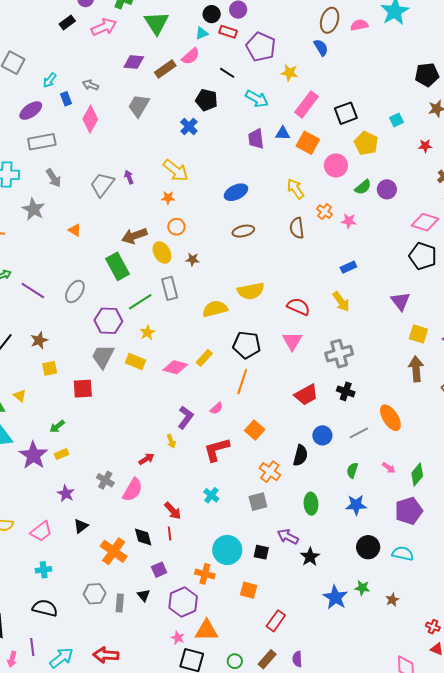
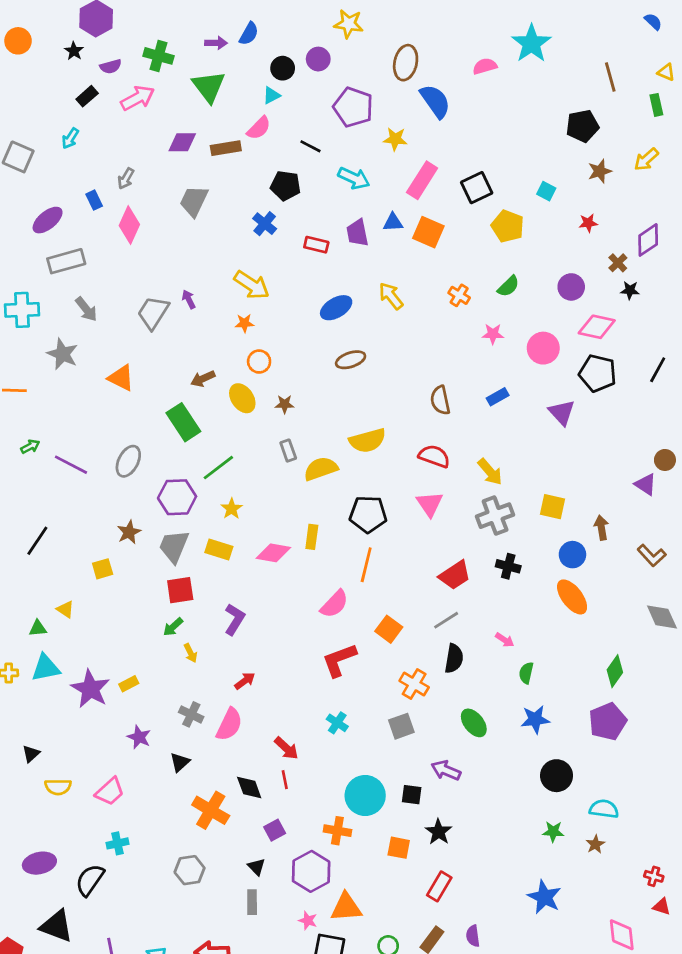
brown ellipse: (330, 20) -> (406, 63), moved
red rectangle: (228, 32) -> (316, 245), moved
blue semicircle: (321, 48) -> (435, 101), size x1.5
brown rectangle: (165, 69) -> (226, 148), turned 30
cyan arrow: (50, 80) -> (70, 138), moved
gray arrow: (90, 85) -> (126, 179), turned -77
cyan square: (396, 120) -> (546, 191), turned -32
pink circle: (336, 165) -> (543, 348), moved
yellow arrow: (296, 189) -> (391, 296), moved
purple circle: (387, 189) -> (571, 287), moved
orange cross: (325, 212) -> (459, 295), moved
brown semicircle: (297, 228) -> (440, 400), moved
orange triangle: (75, 230) -> (121, 378), size x1.5
brown arrow: (134, 236) -> (203, 379), size x0.7
gray rectangle: (170, 288) -> (288, 451), moved, size x0.7
purple triangle: (400, 301) -> (562, 412), moved
yellow arrow: (341, 302) -> (490, 472), moved
yellow square: (418, 334) -> (553, 507), moved
brown star: (39, 340) -> (129, 532), moved
yellow rectangle: (204, 358) -> (312, 537), turned -30
brown arrow: (416, 369) -> (601, 528), size x0.7
red square: (83, 389) -> (180, 590), moved
pink semicircle: (217, 408) -> (334, 604), size x1.6
purple L-shape: (186, 417) -> (235, 619), moved
green arrow: (57, 426) -> (173, 627), moved
gray line: (359, 433) -> (446, 620), moved
blue circle: (322, 435) -> (572, 555), moved
yellow arrow: (171, 441) -> (190, 653), moved
pink arrow: (389, 468) -> (505, 640), moved
green ellipse: (311, 504) -> (474, 723), turned -30
black triangle: (81, 526) -> (180, 762), moved
cyan semicircle: (403, 553) -> (604, 809), moved
black star: (310, 557) -> (438, 832), moved
blue star: (335, 597) -> (544, 897), moved
gray rectangle: (120, 603) -> (252, 902), moved
black semicircle: (45, 608) -> (90, 880), moved, turned -65

